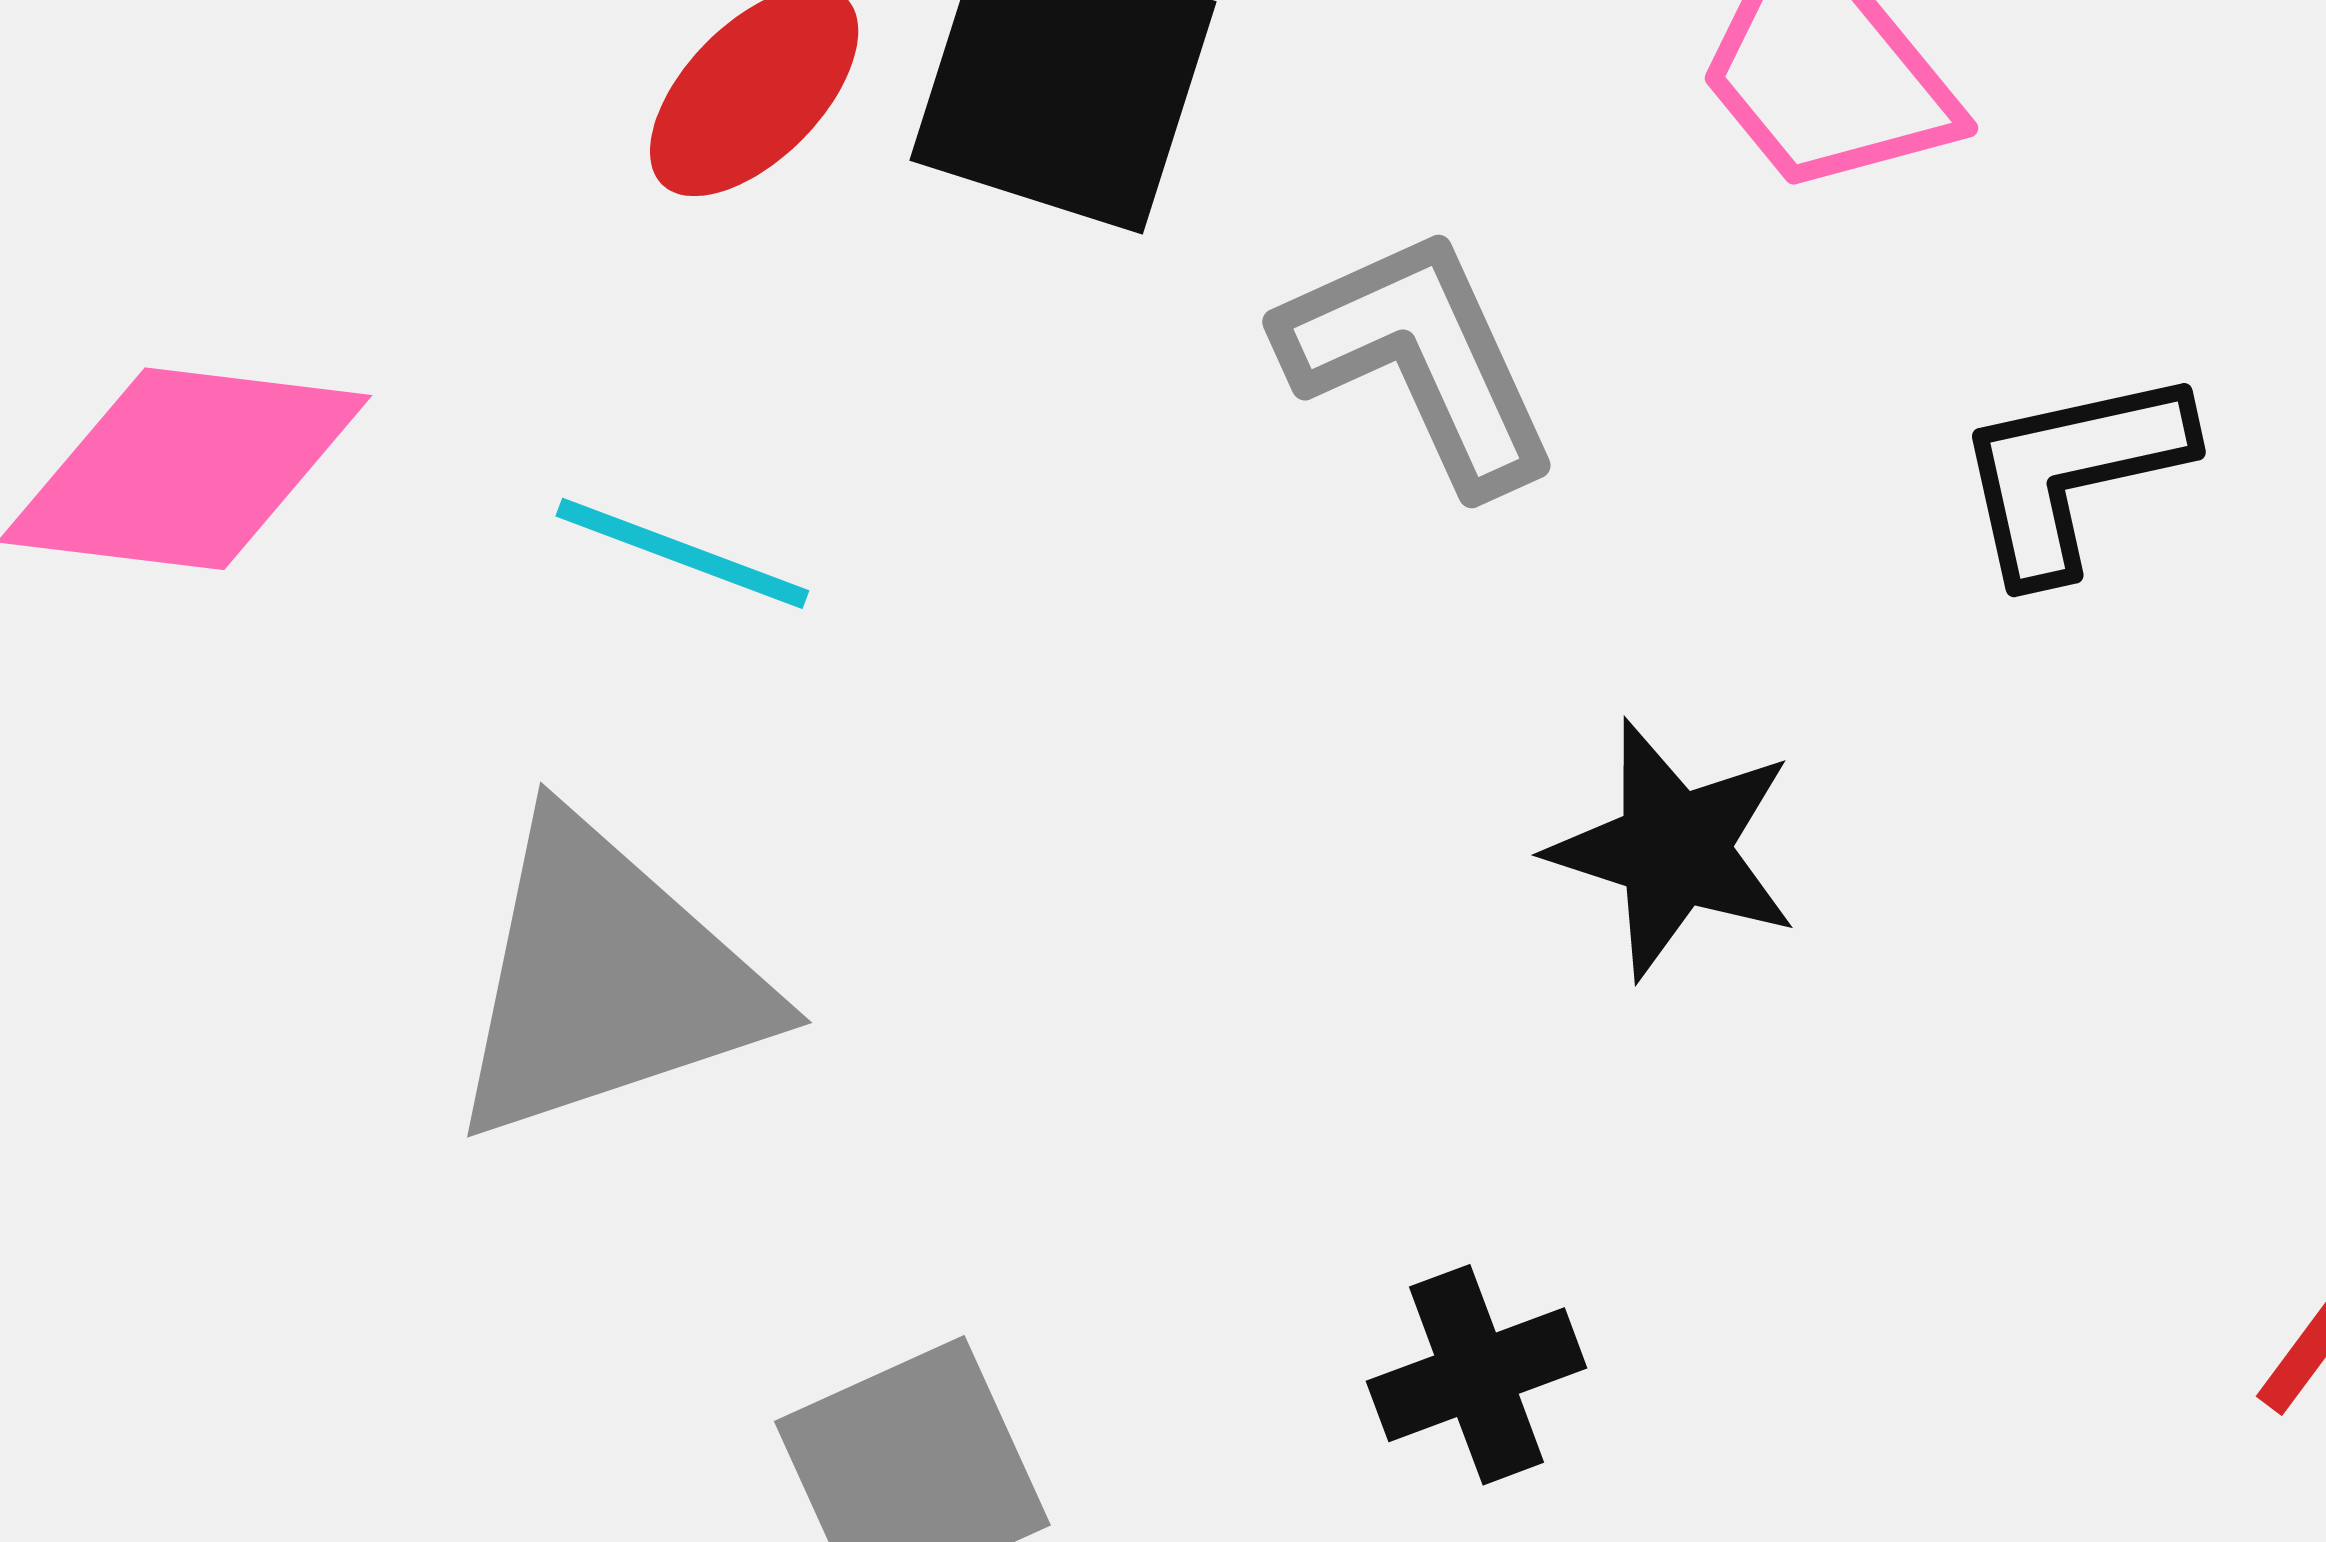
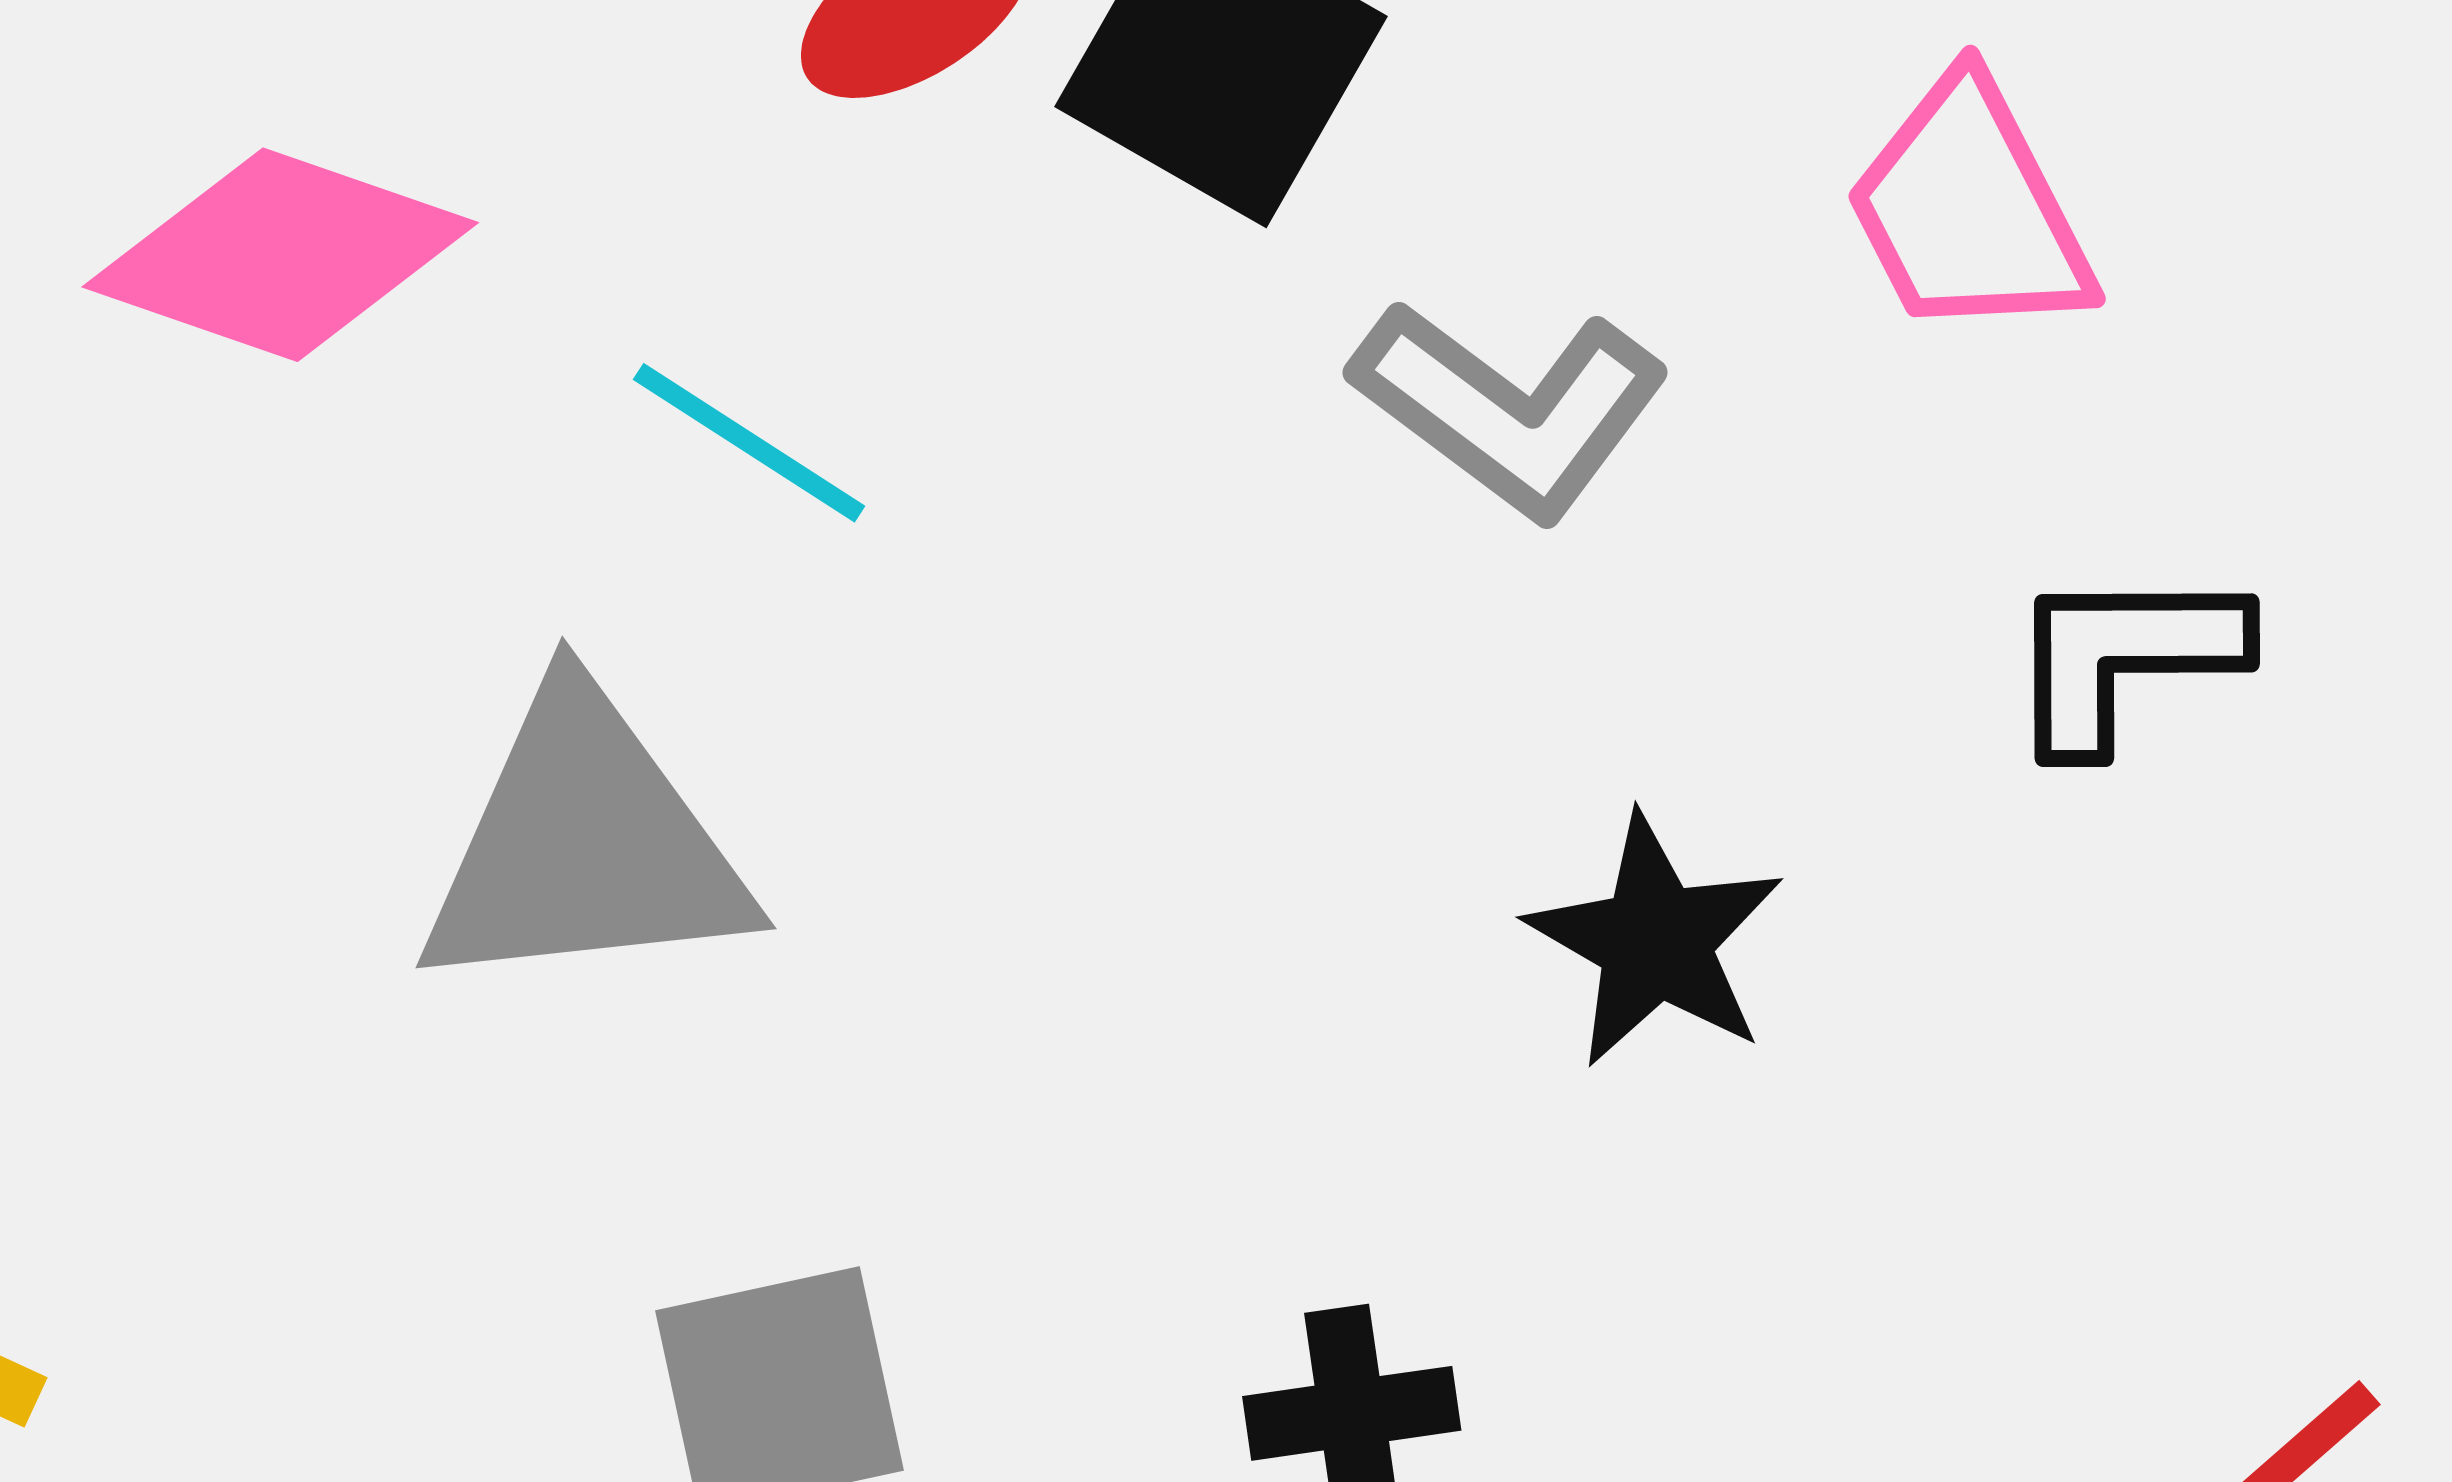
gray L-shape: (1419, 359) -> (1510, 409), turned 139

